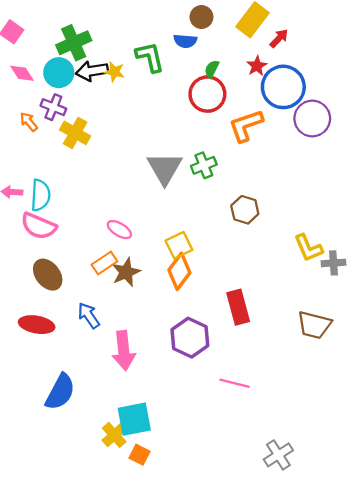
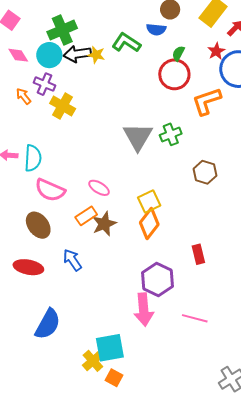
green L-shape: (150, 57) -> (126, 43), turned -44
pink semicircle: (39, 226) -> (50, 190), moved
red rectangle: (238, 307) -> (198, 254), size x0.7
pink arrow: (124, 351) -> (144, 310), moved

